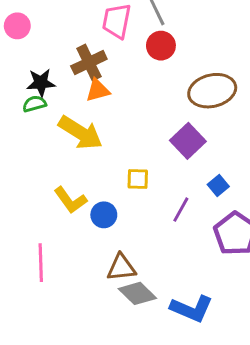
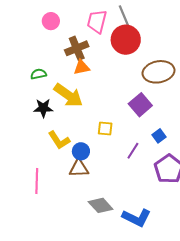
pink circle: (17, 26) -> (51, 21), moved
red circle: (161, 46) -> (126, 40), size x1.5
black star: (41, 83) -> (43, 108), moved
brown triangle: (121, 268) -> (79, 168), moved

